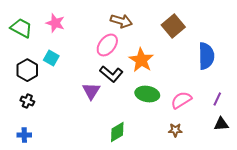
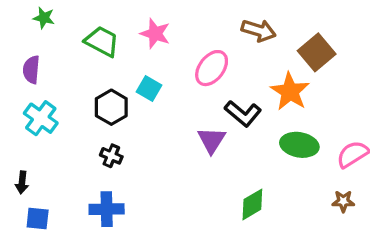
brown square: (173, 26) -> (317, 52), moved
pink ellipse: (107, 45) -> (212, 68), moved
blue cross: (24, 135) -> (107, 209), size x1.5

